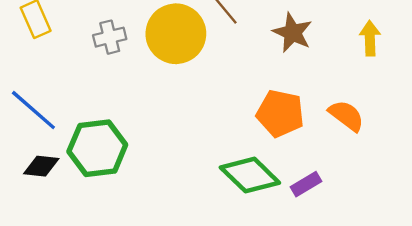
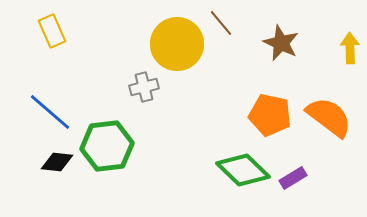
gray cross: (110, 37) -> (144, 87), moved
orange semicircle: (346, 116) -> (329, 117), size x1.4

